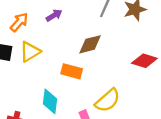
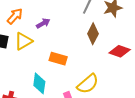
purple arrow: (54, 15) -> (43, 23), moved
brown diamond: (90, 44) -> (93, 34), moved, turned -50

